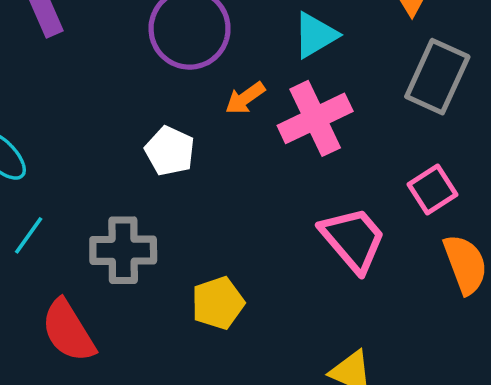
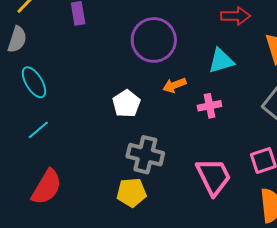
pink cross: (315, 118) -> (210, 106), size x0.6
gray cross: (123, 250) -> (145, 155), moved
red semicircle: (68, 331) -> (47, 187), turned -132

